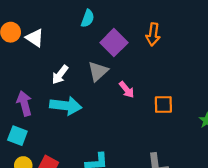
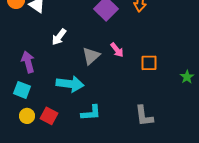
gray triangle: (98, 71) -> (91, 56), moved
cyan arrow: (66, 106) -> (70, 84), moved

